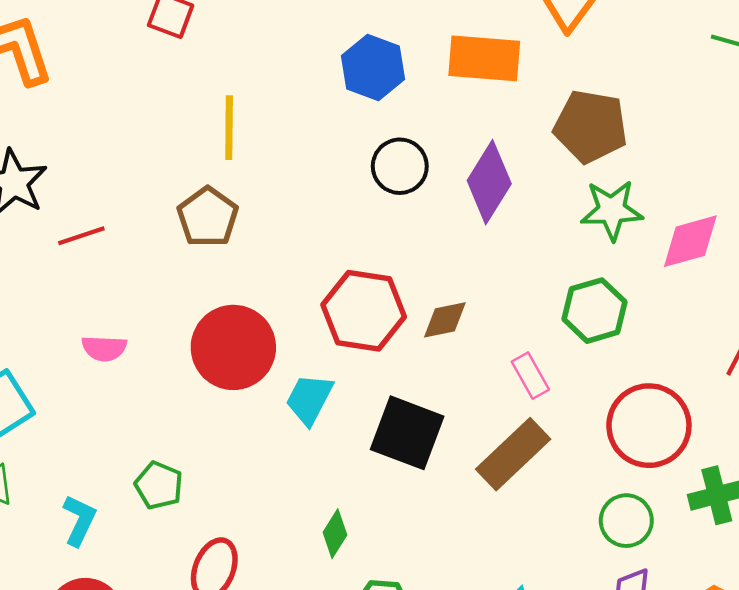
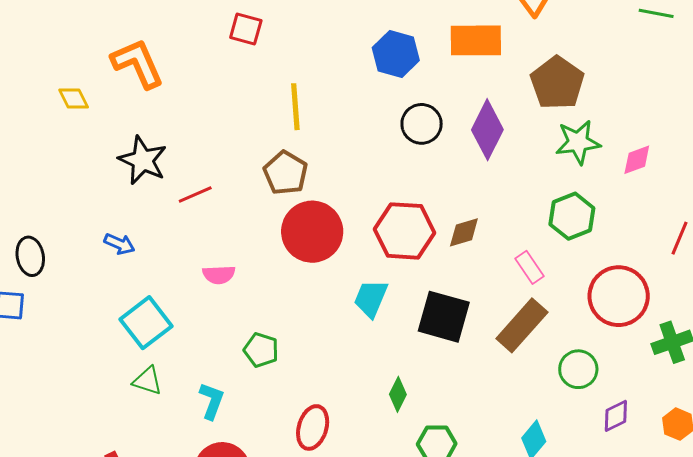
brown pentagon: (591, 126) -> (557, 83), turned 30
pink diamond: (690, 241) -> (637, 160), size x0.7
red circle: (233, 347) -> (312, 232), moved
green pentagon: (159, 485) -> (261, 350), moved
green circle: (626, 521) -> (578, 369), moved

